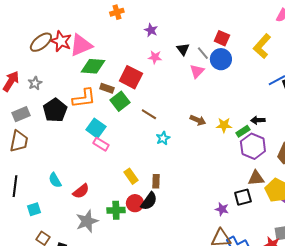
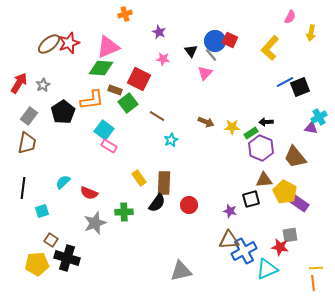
red star: (61, 41) -> (69, 43), turned 30
pink triangle: (81, 45) -> (108, 47), moved
blue circle: (221, 59) -> (215, 41), moved
gray rectangle: (21, 114) -> (29, 116), turned -30
cyan semicircle: (55, 180) -> (63, 182), turned 77
brown rectangle: (156, 181) -> (164, 183), size x1.6
red semicircle: (81, 191) -> (89, 193), turned 60
red circle: (135, 203) -> (189, 205), moved

